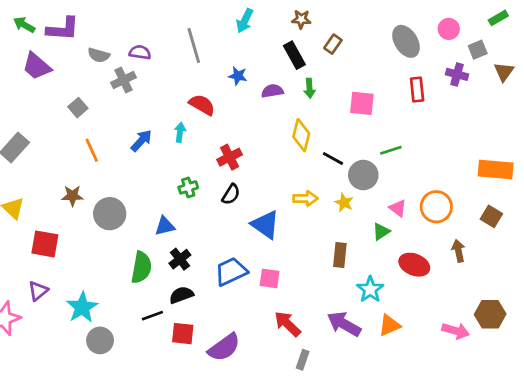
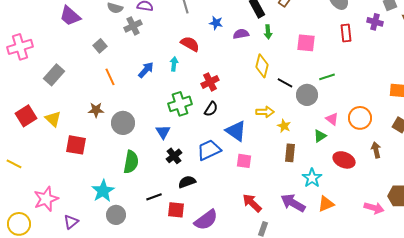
green cross: (188, 187) -> (180, 104), size x1.6
yellow star: (344, 203) -> (284, 126), moved
blue triangle: (165, 226) -> (163, 132), turned -49
green semicircle: (141, 267) -> (131, 162), moved
blue trapezoid: (231, 272) -> (209, 150), moved
pink square: (270, 278) -> (244, 161), moved
purple triangle: (38, 291) -> (71, 222), moved
black semicircle: (181, 295) -> (187, 182), moved

